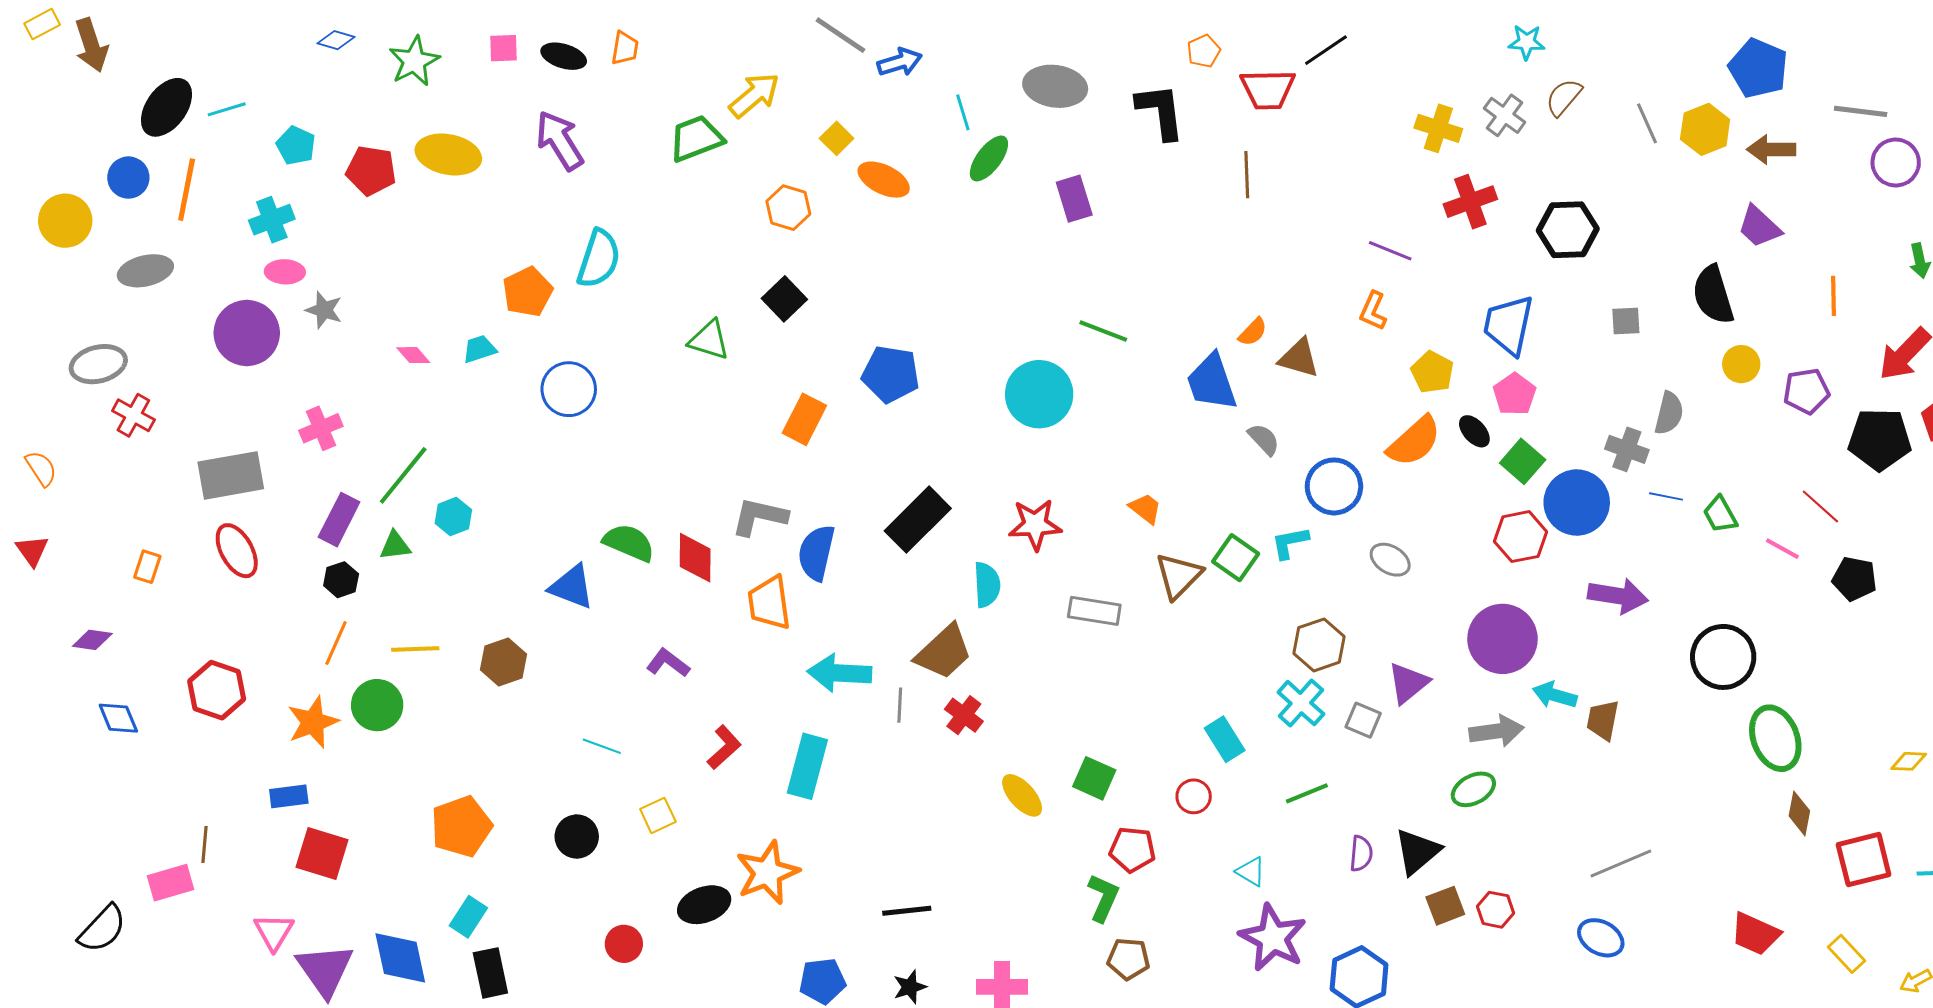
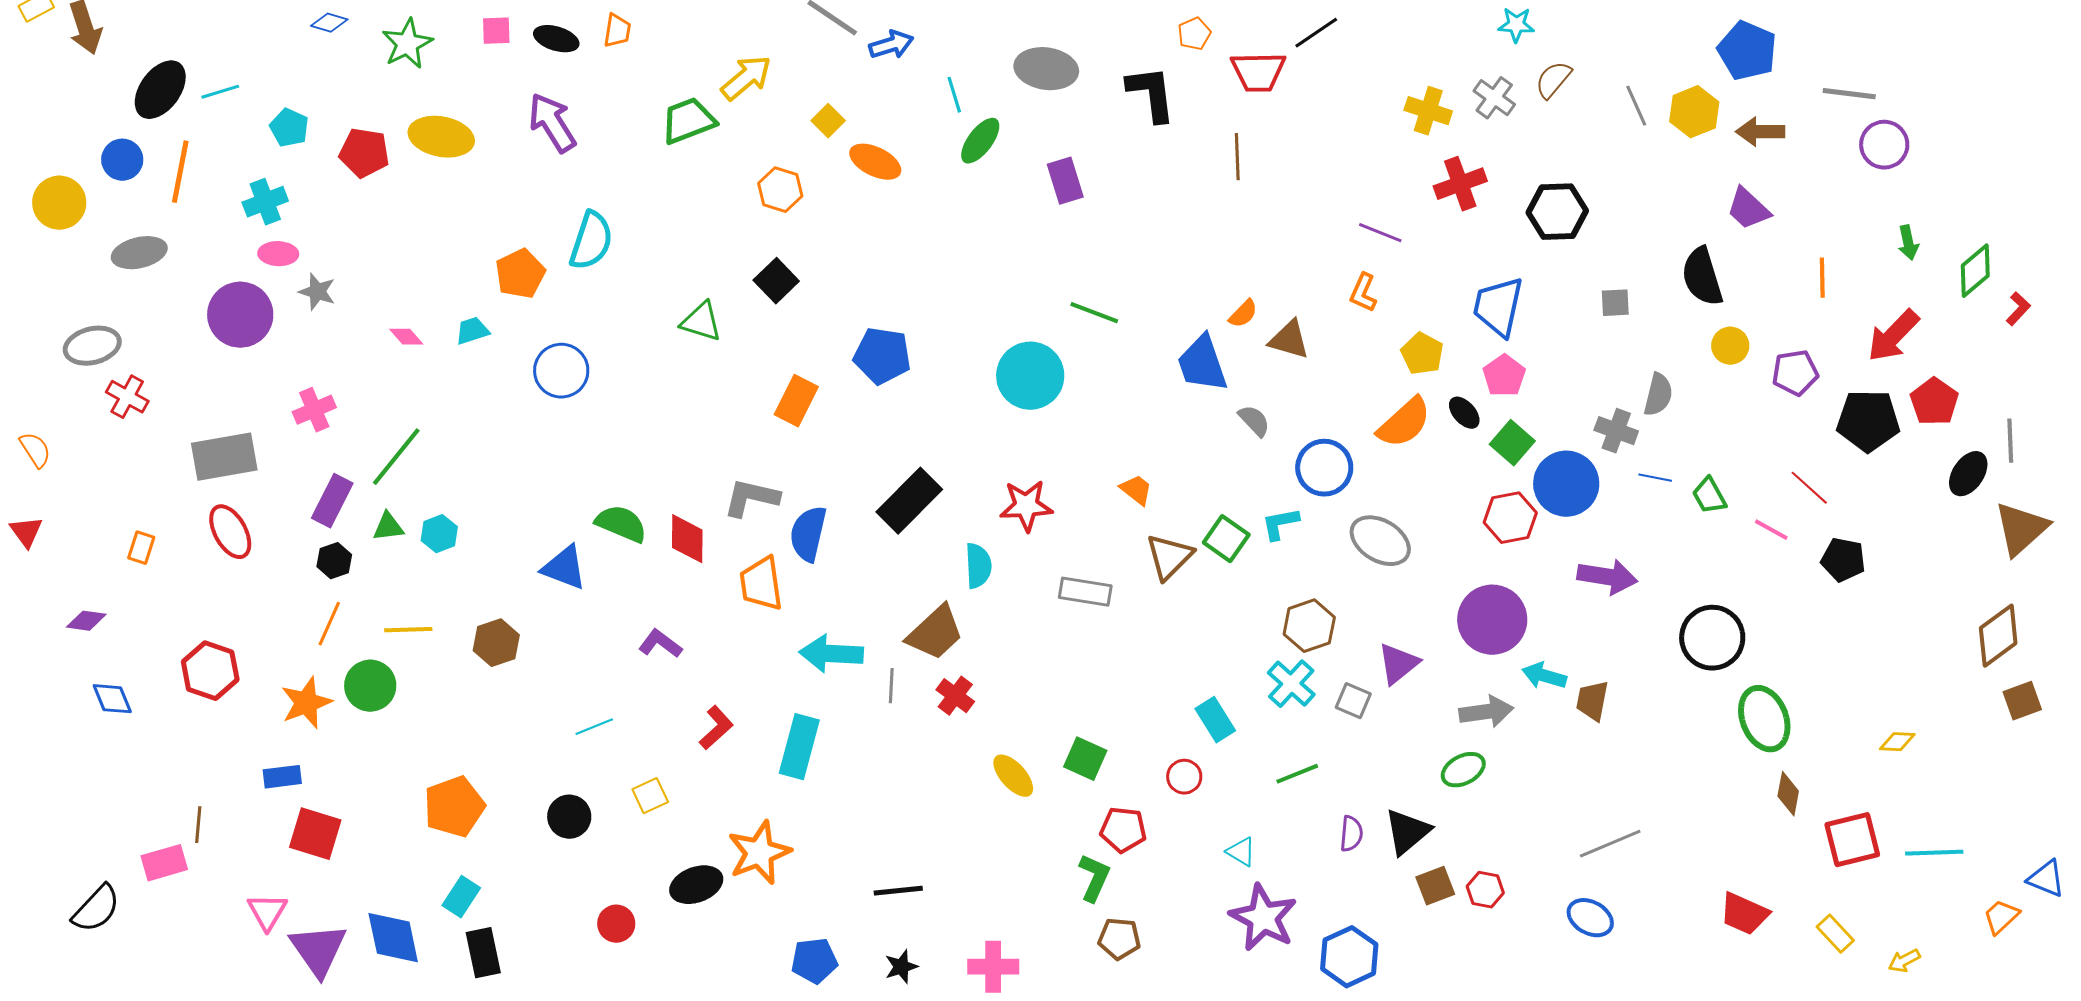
cyan hexagon: (453, 517) -> (439, 534), moved
gray ellipse: (1390, 560) -> (1380, 541), size x1.5
cyan line: (602, 746) -> (594, 727), turned -42

